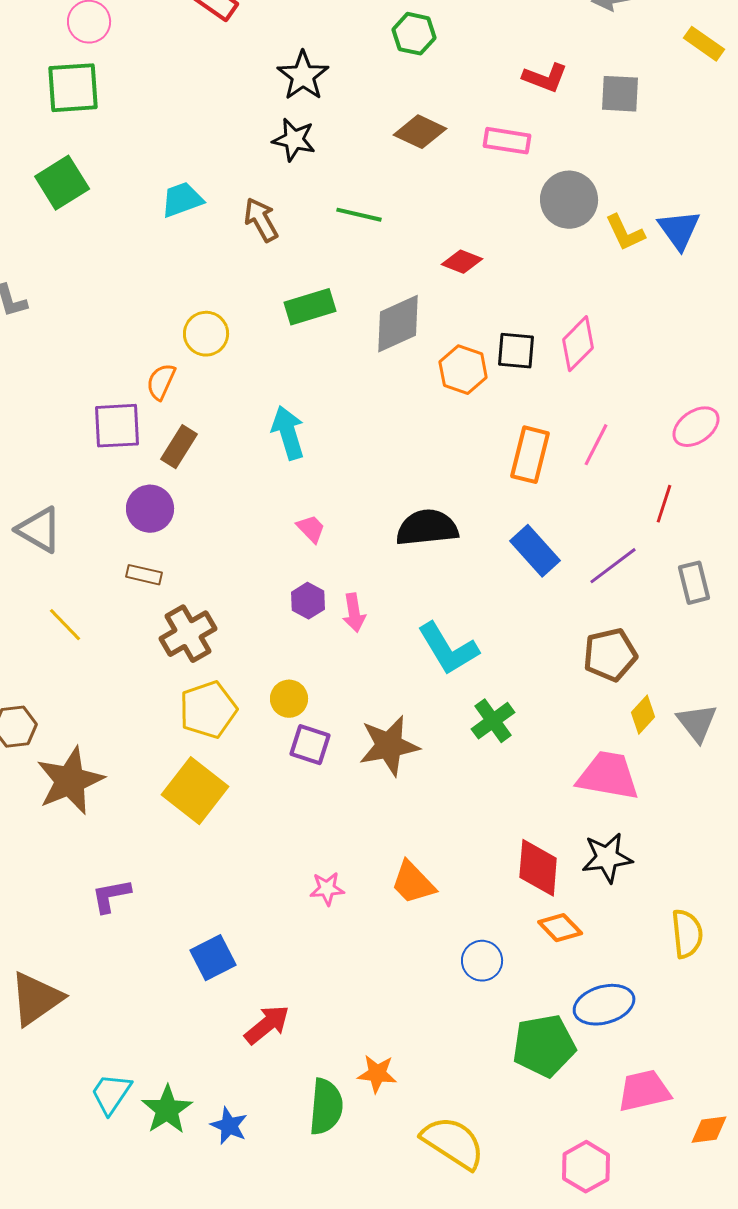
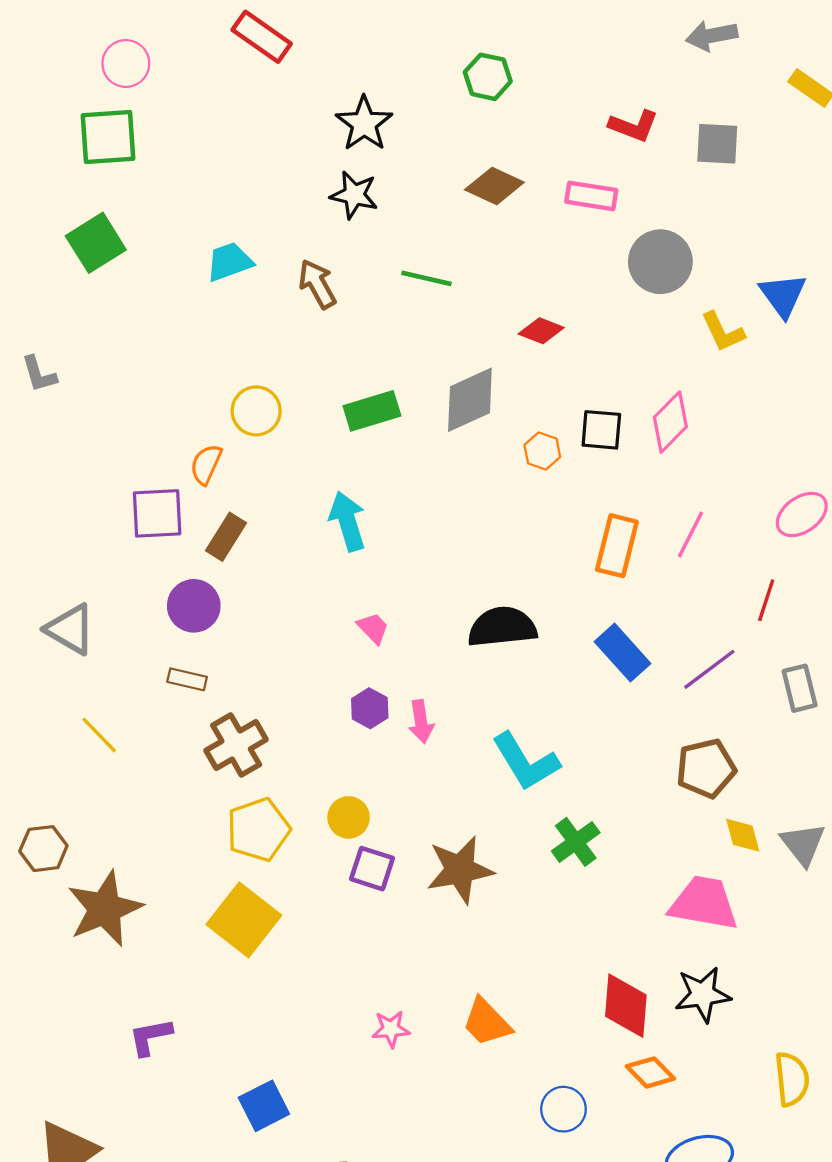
yellow L-shape: (625, 233) -> (723, 332), moved
green rectangle: (310, 307) -> (372, 411), moved
orange hexagon: (463, 370) -> (542, 451), size x0.7
yellow diamond: (643, 715) -> (743, 835), turned -57

